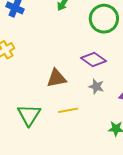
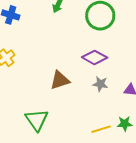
yellow line: (68, 110) -> (101, 129), moved

